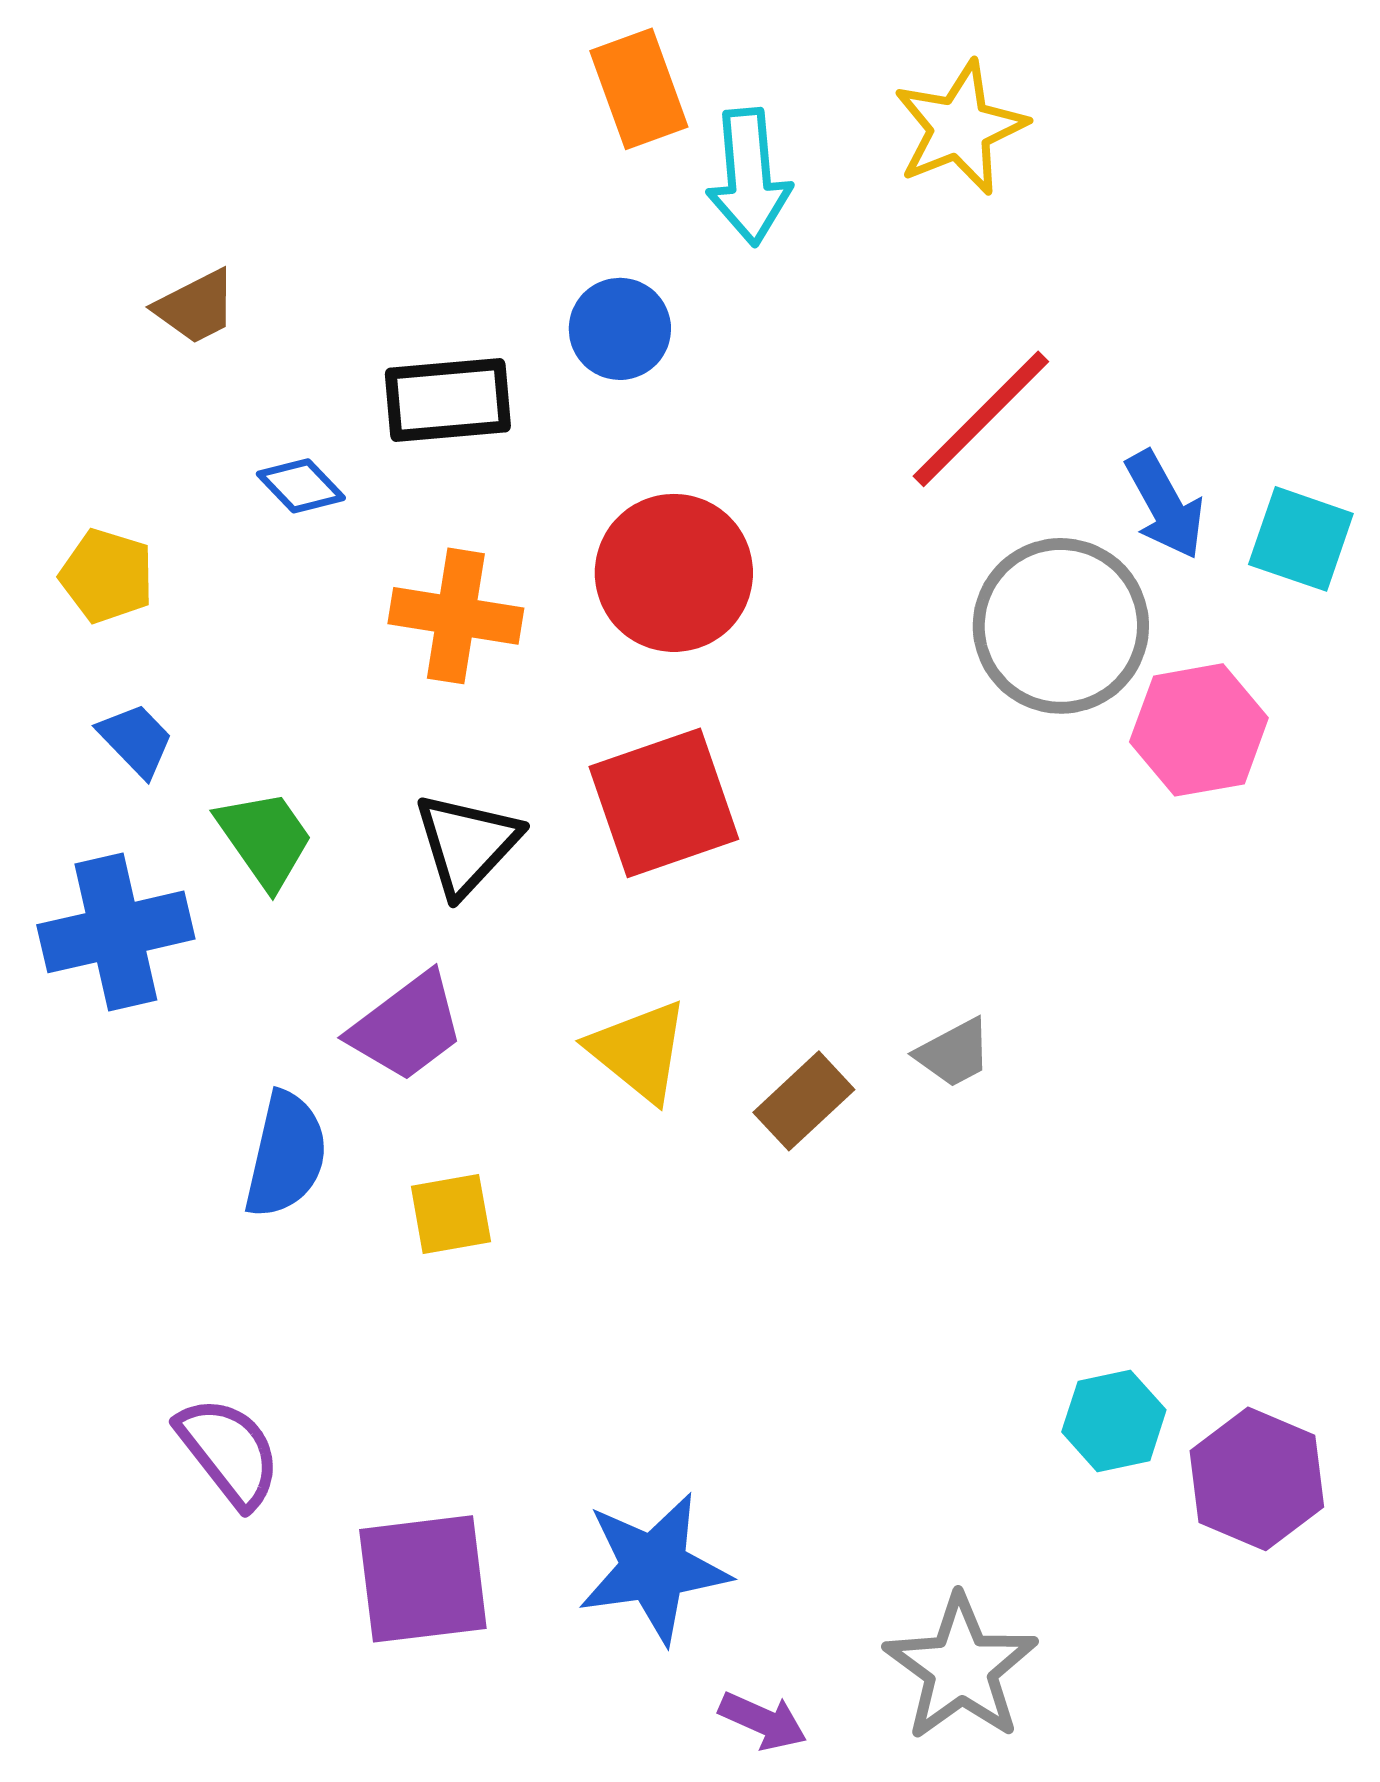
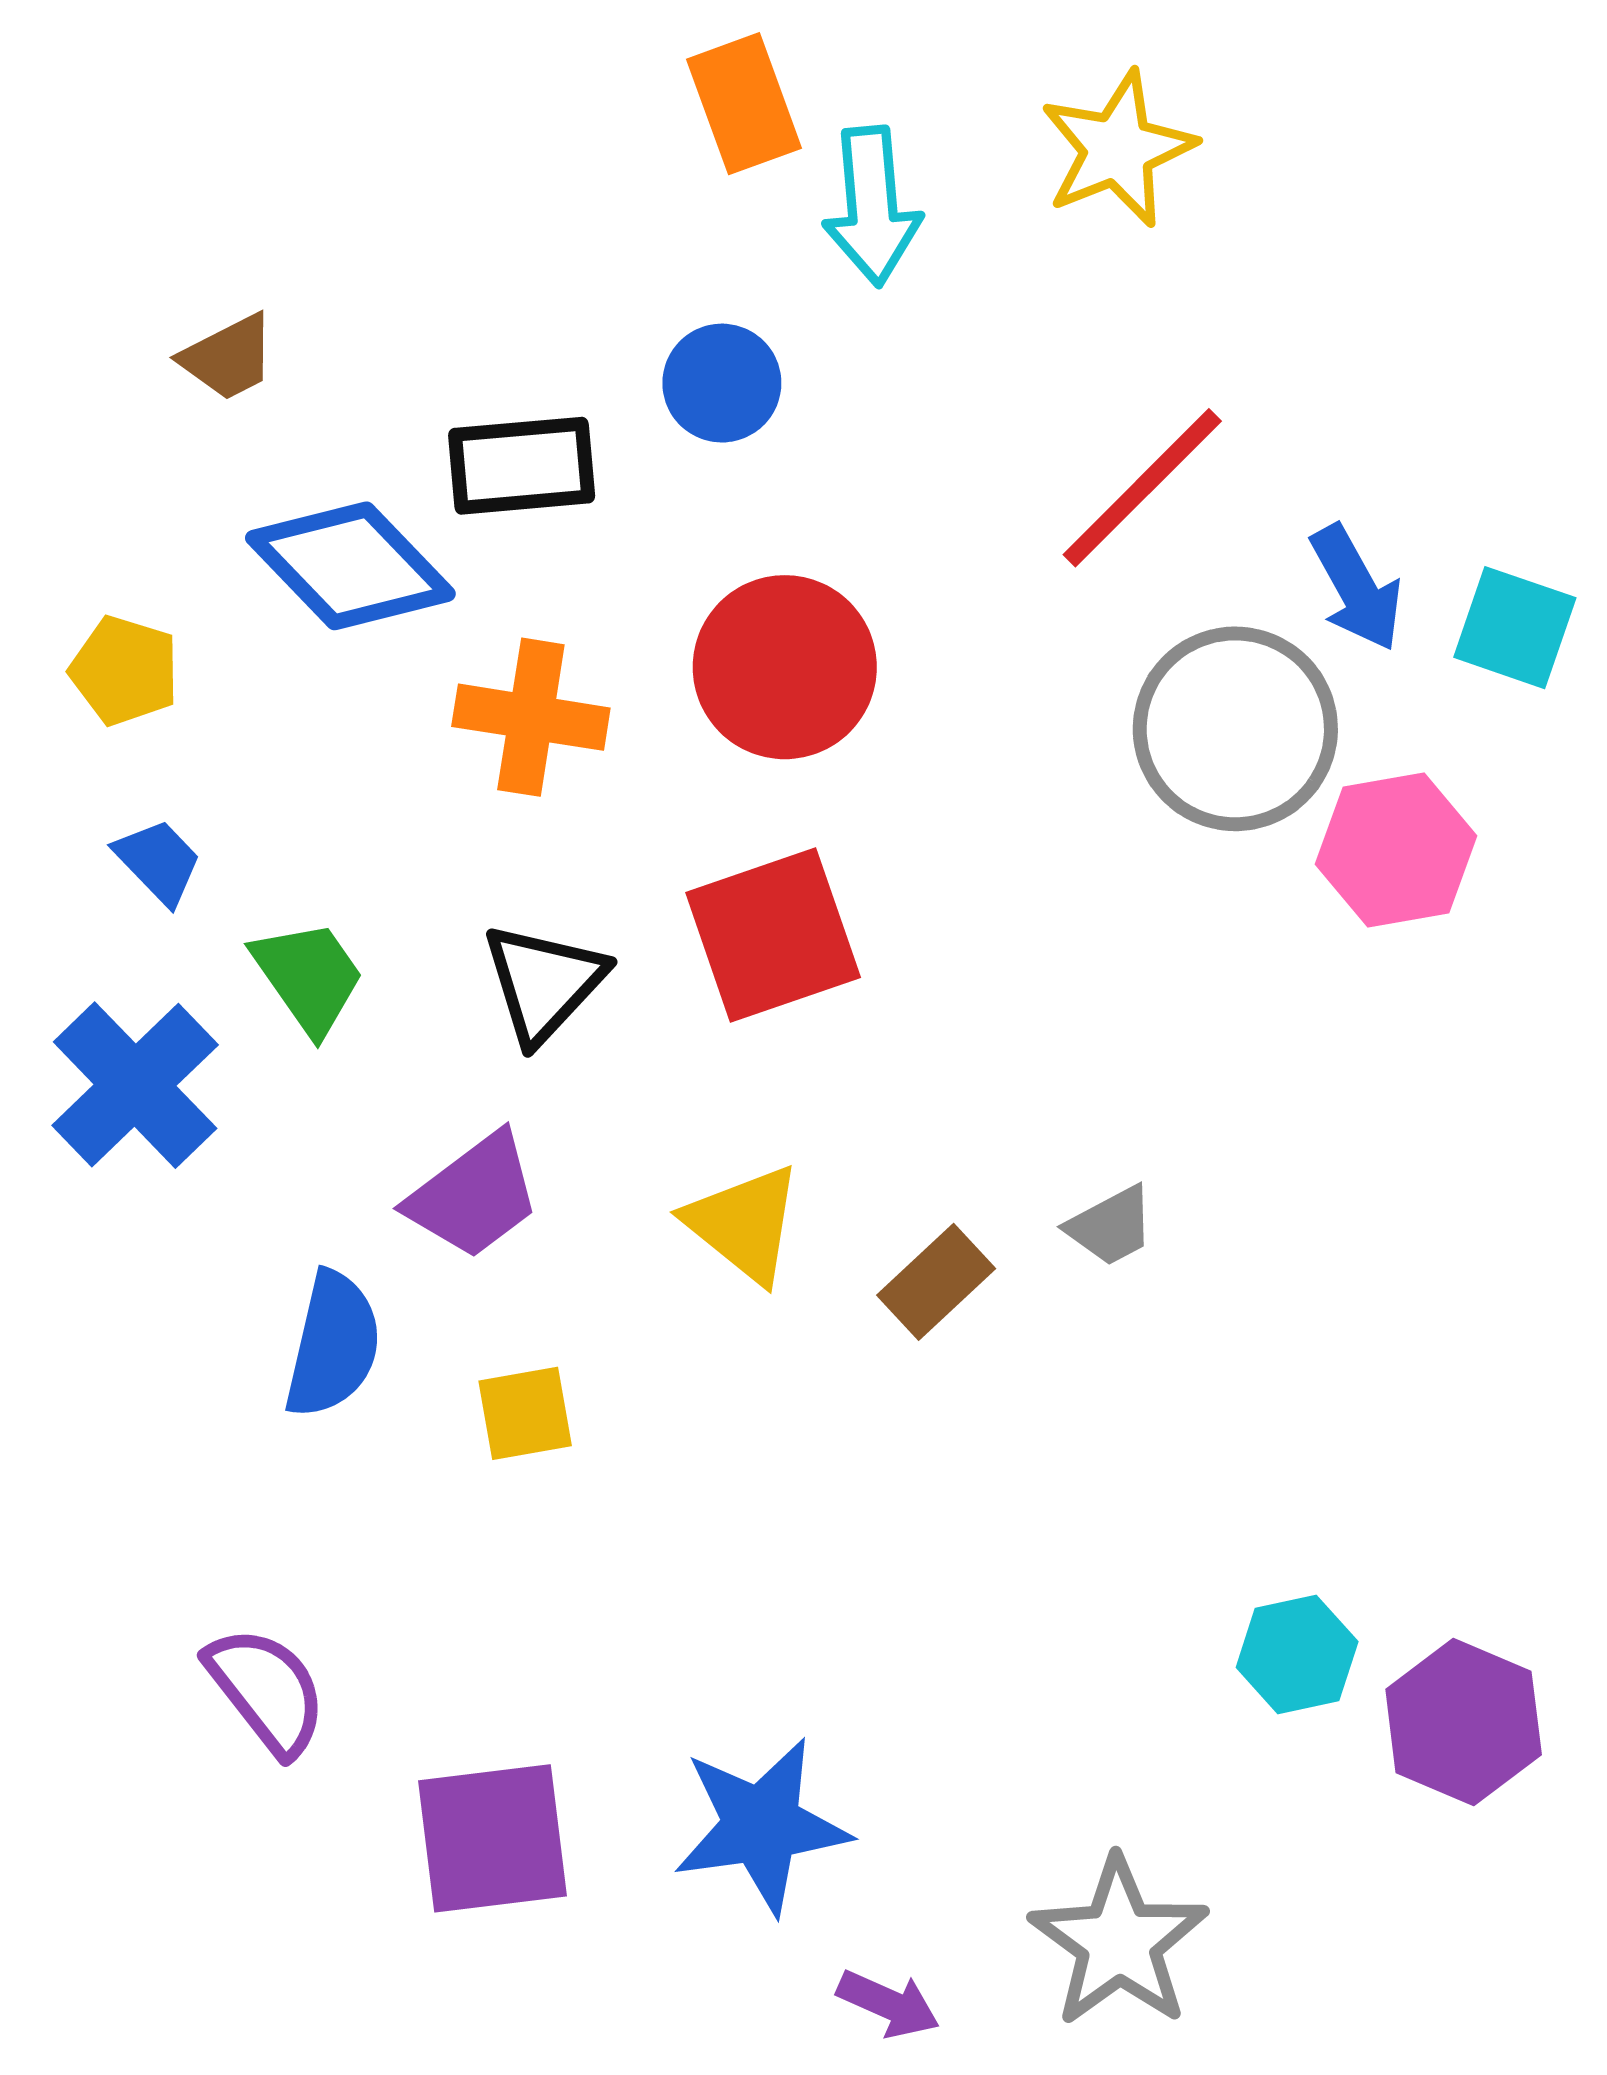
blue diamond: (301, 486) -> (350, 566), size x2.0
blue cross: (116, 932) -> (135, 1085), turned -31

